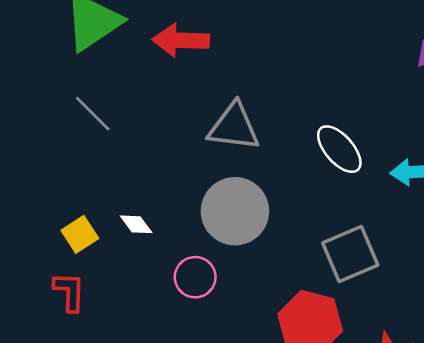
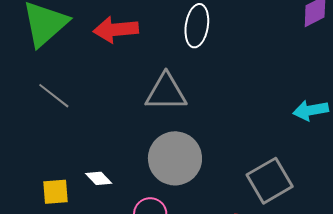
white ellipse: (339, 149) -> (197, 26), moved, turned 57
yellow square: (80, 234) -> (56, 192), turned 36

